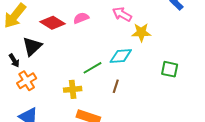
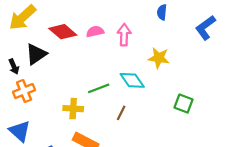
pink arrow: (122, 14) -> (124, 35), moved, turned 54
cyan diamond: (121, 56) -> (132, 80), turned 50

